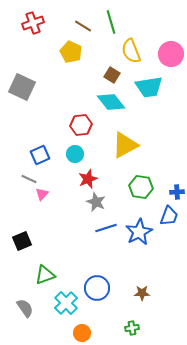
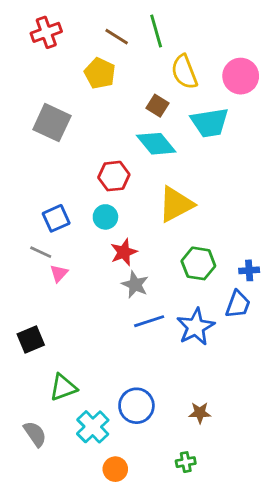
gray square: (22, 87) -> (52, 123), moved

